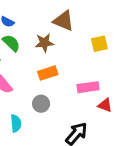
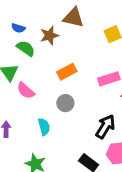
brown star: (44, 43) -> (49, 35), moved

